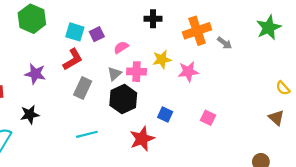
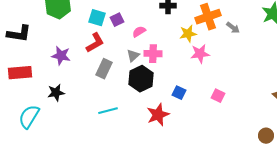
yellow star: (162, 59) -> (188, 34), moved

